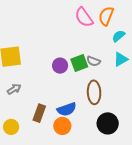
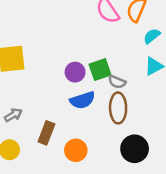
gray semicircle: (93, 61) -> (117, 82), moved
gray arrow: (14, 89) -> (13, 115), moved
blue semicircle: (67, 109) -> (82, 100), moved

